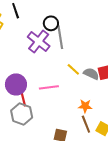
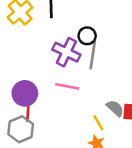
purple cross: (39, 41) -> (66, 52), turned -30
yellow line: (73, 69) -> (98, 123), moved
pink line: (49, 87) -> (67, 86), moved

